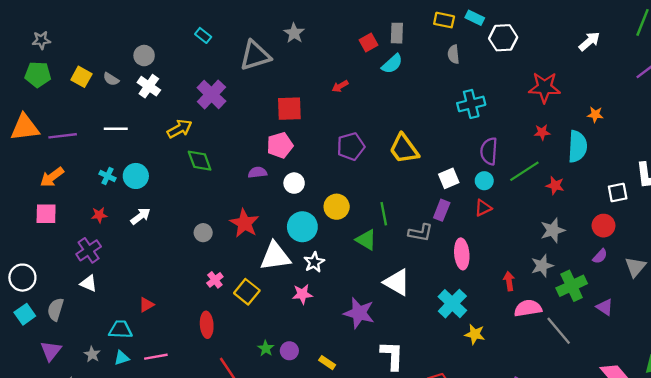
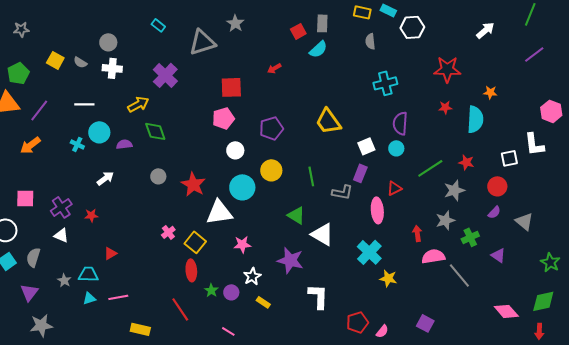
green pentagon: (38, 74) -> (18, 73), moved, turned -30
white cross: (149, 86) -> (112, 68), turned -30
purple line: (63, 136) -> (39, 110), turned -45
purple pentagon: (351, 146) -> (271, 128), moved
green line: (524, 171) -> (430, 168), moved
purple semicircle: (257, 172) -> (124, 144), moved
cyan circle: (136, 176) -> (99, 132), moved
red star: (555, 185) -> (466, 162), moved
red triangle: (483, 208) -> (394, 188), moved
pink square: (46, 214) -> (25, 198), moved
red star: (99, 215) -> (91, 215), moved
gray circle: (203, 233) -> (158, 176), moved
green triangle: (366, 240) -> (296, 215), moved
white star: (314, 262) -> (252, 276), moved
gray triangle: (635, 267) -> (524, 221), turned -30
green cross: (572, 286) -> (470, 237), size x0.7
red ellipse: (207, 325) -> (191, 270), moved
gray star: (92, 354) -> (64, 280), moved

